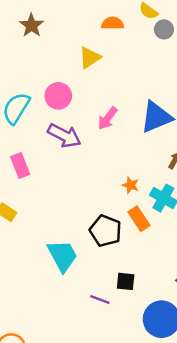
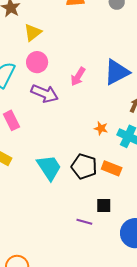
yellow triangle: (90, 58) -> (33, 32), moved
orange rectangle: (139, 219) -> (112, 168), moved, turned -30
cyan trapezoid: (62, 256) -> (49, 167), moved

